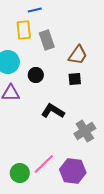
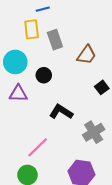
black square: (75, 79) -> (102, 87), moved, turned -32
pink line: (44, 164) -> (38, 147), moved

